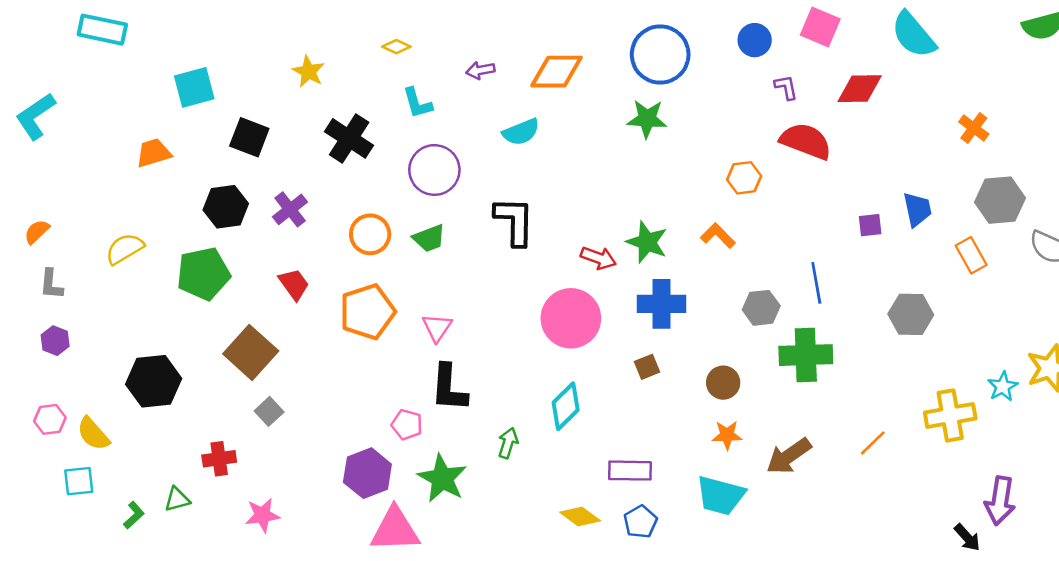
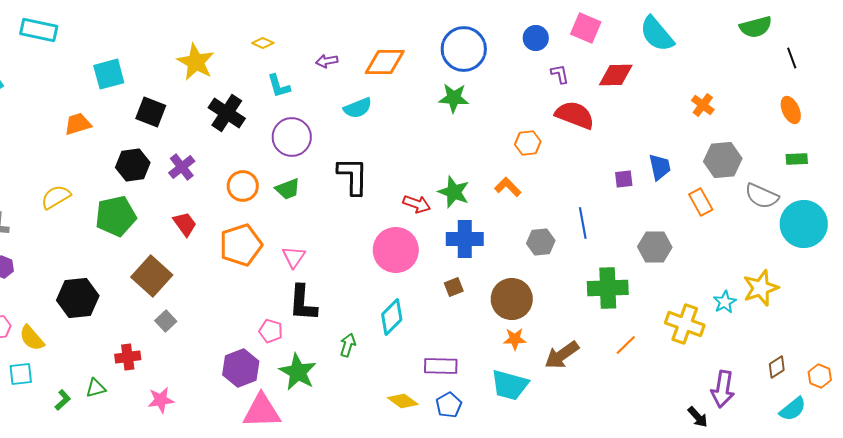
yellow star: (308, 72) -> (196, 62), size x1.5
green cross: (806, 355) -> (608, 288), moved
brown circle: (723, 383) -> (512, 299), size x1.6
yellow cross: (950, 415) -> (685, 324), turned 30

